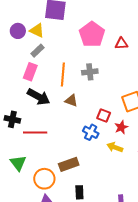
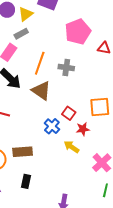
yellow triangle: (37, 30) -> (26, 14), turned 42
brown triangle: (71, 101) -> (41, 91), size x1.5

